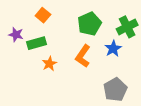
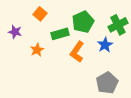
green rectangle: (37, 43) -> (60, 34), moved
orange star: (49, 64) -> (37, 50), moved

